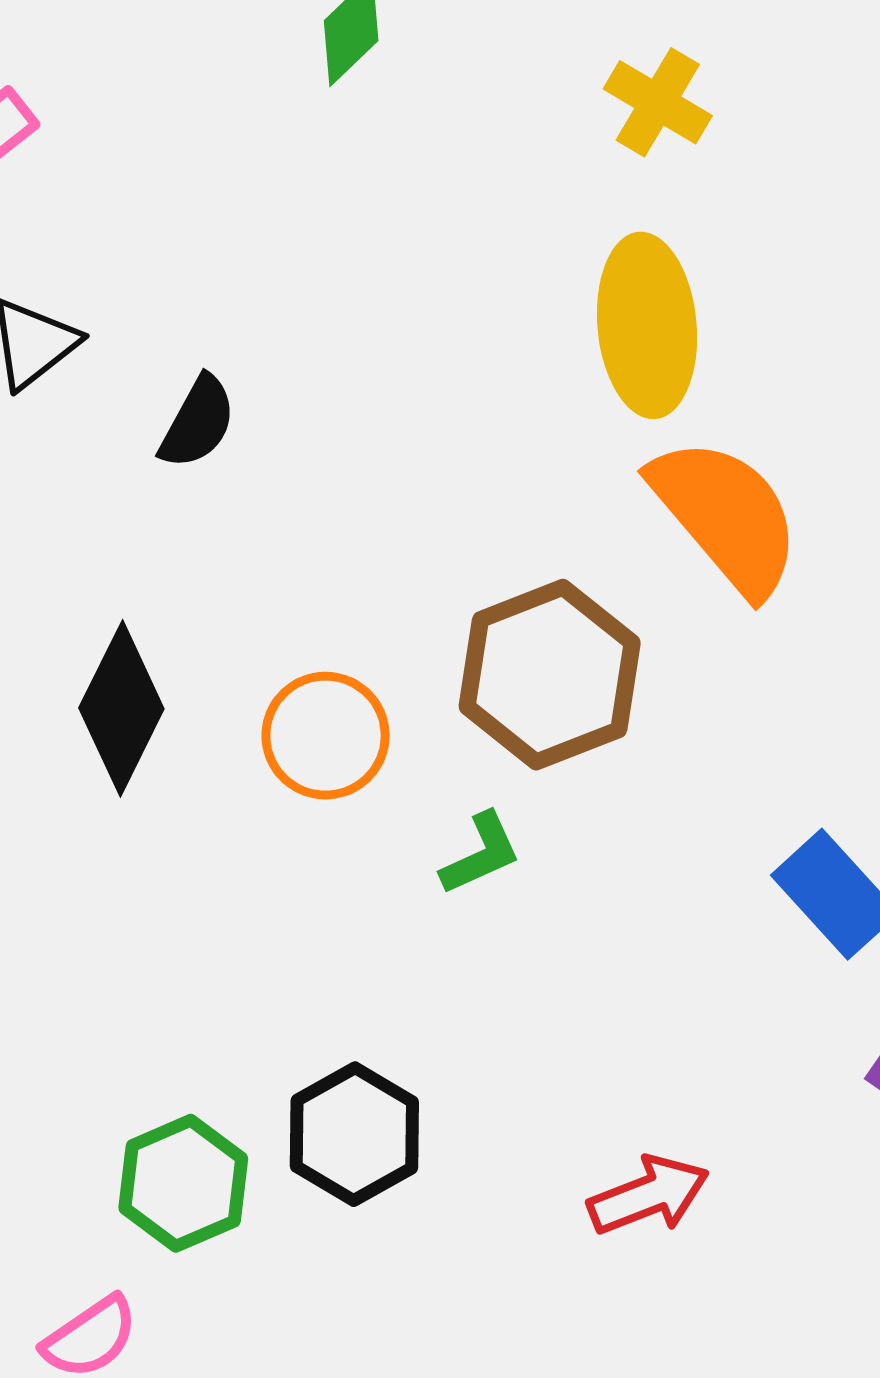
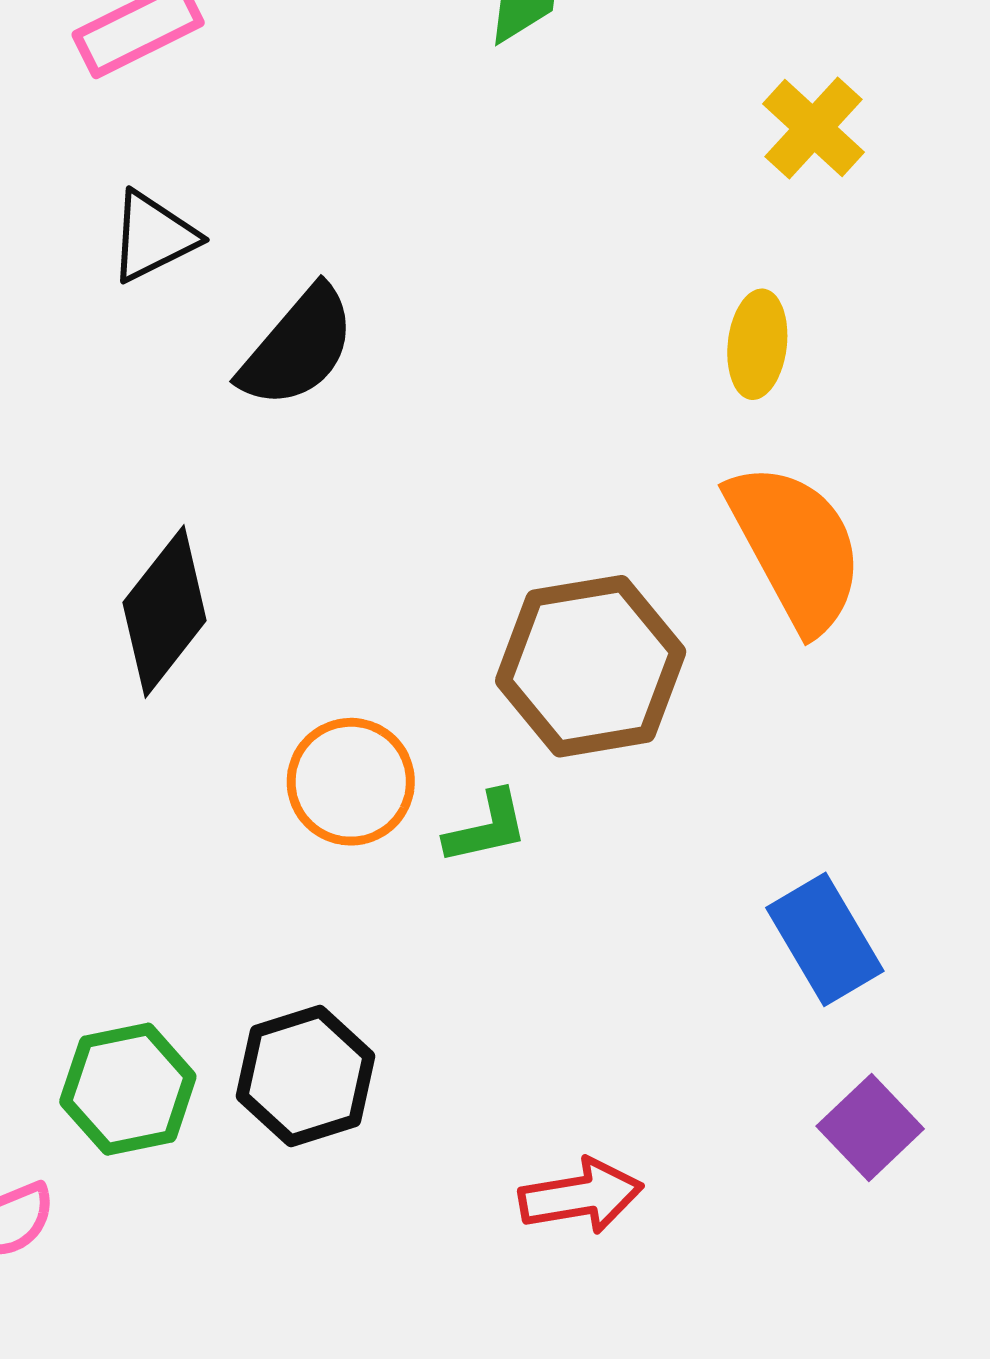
yellow ellipse: (647, 325) -> (757, 344), size x0.6
black semicircle: (198, 422) -> (298, 347), size x1.4
orange circle: (326, 736) -> (351, 782), moved

